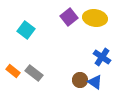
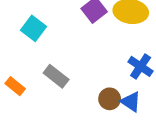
gray rectangle: (34, 73) -> (56, 76), moved

